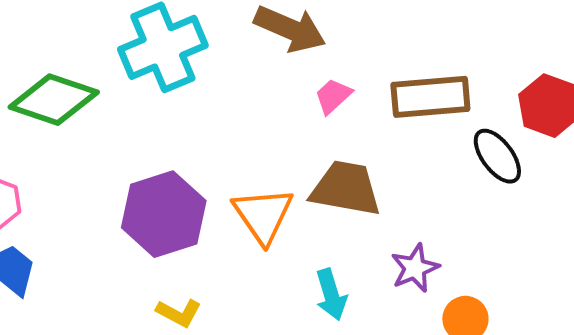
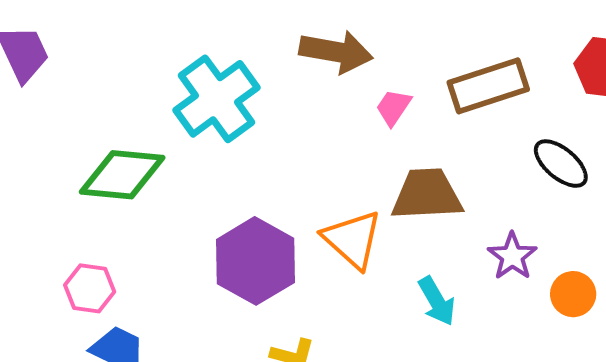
black ellipse: (497, 156) -> (561, 164), moved

